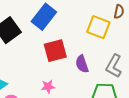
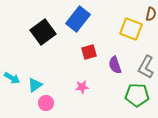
red square: (55, 51) -> (89, 52), size x0.7

